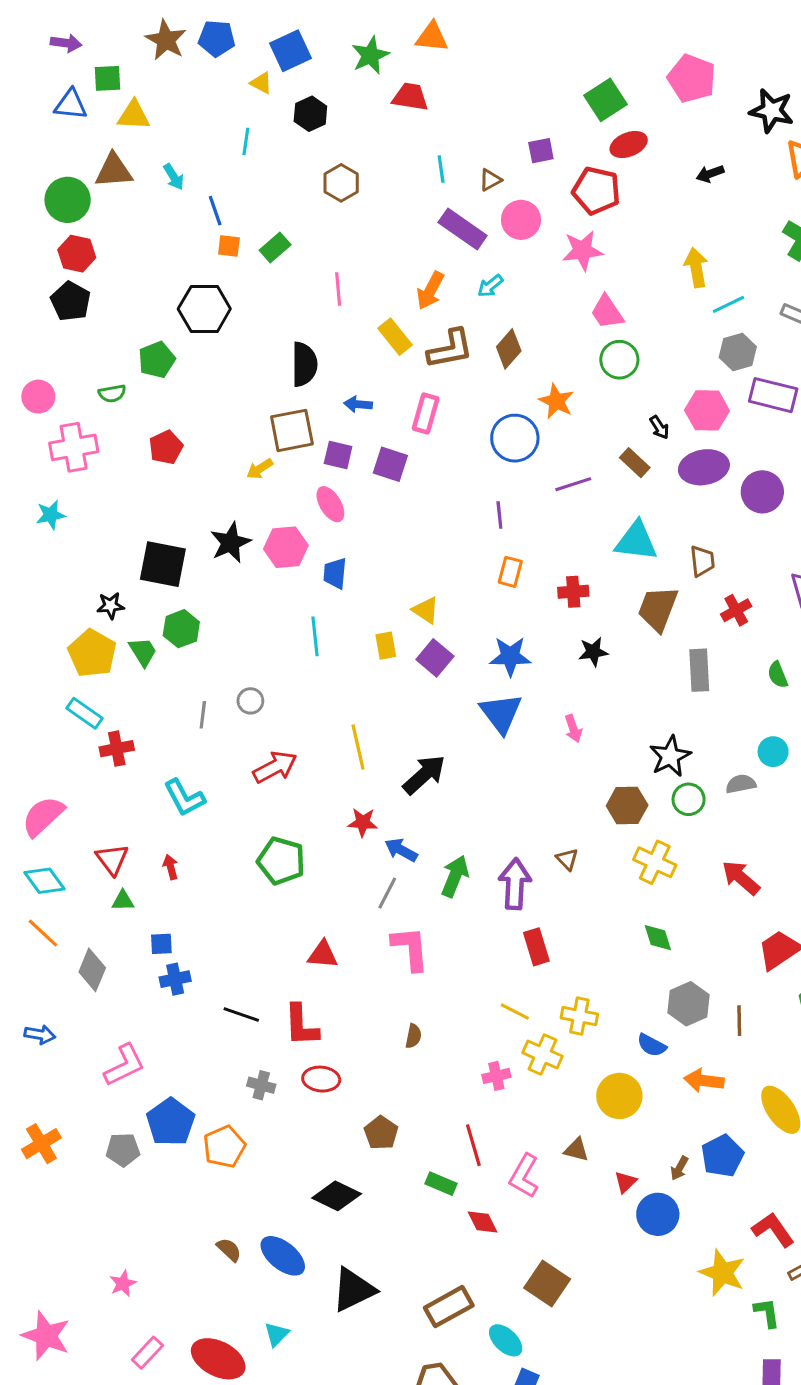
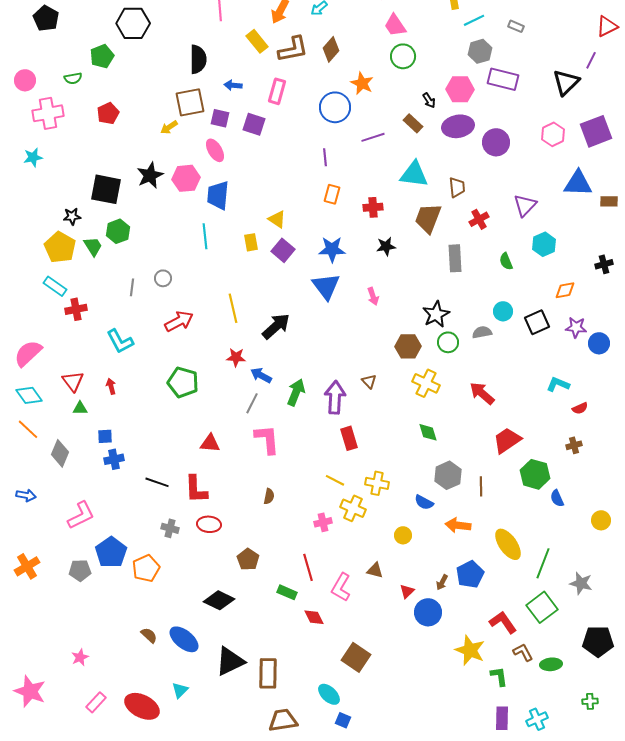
blue trapezoid: (335, 573) -> (218, 195), size x1.4
yellow circle: (619, 1096) -> (403, 535), size x0.6
brown rectangle: (449, 1307) -> (268, 673), moved, turned -60

